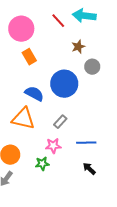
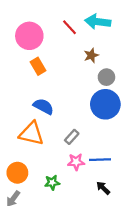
blue circle: (64, 84) -> (105, 104), moved
pink star: (53, 146) -> (76, 162), moved

